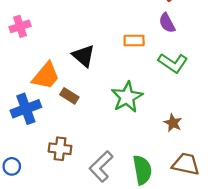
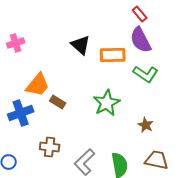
purple semicircle: (167, 23) -> (141, 40), size x1.5
orange rectangle: (134, 41) -> (113, 55), size x1.4
black triangle: (84, 56) -> (81, 45), moved

